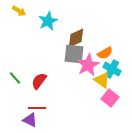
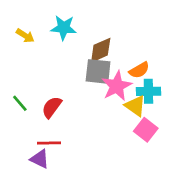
yellow arrow: (19, 11) -> (25, 36), moved
cyan star: (48, 21) -> (64, 28), turned 30
cyan cross: (112, 69) -> (148, 91), turned -30

